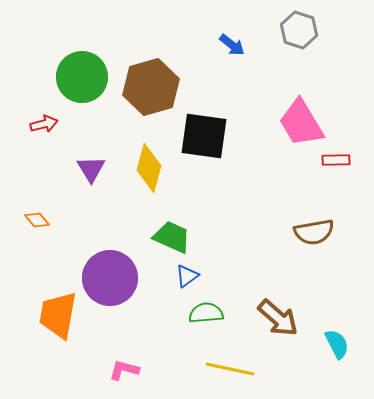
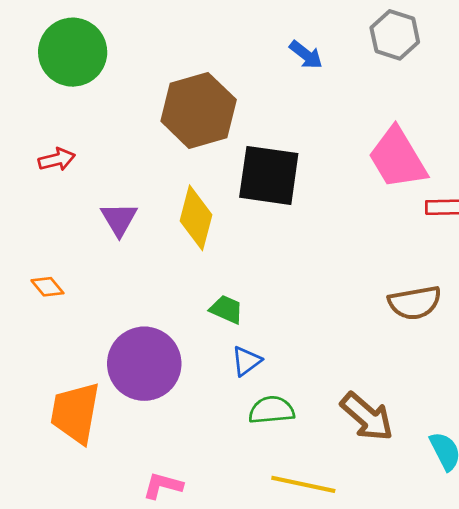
green circle: (82, 77) -> (73, 52), moved
green trapezoid: (172, 237) -> (226, 309), size x0.7

